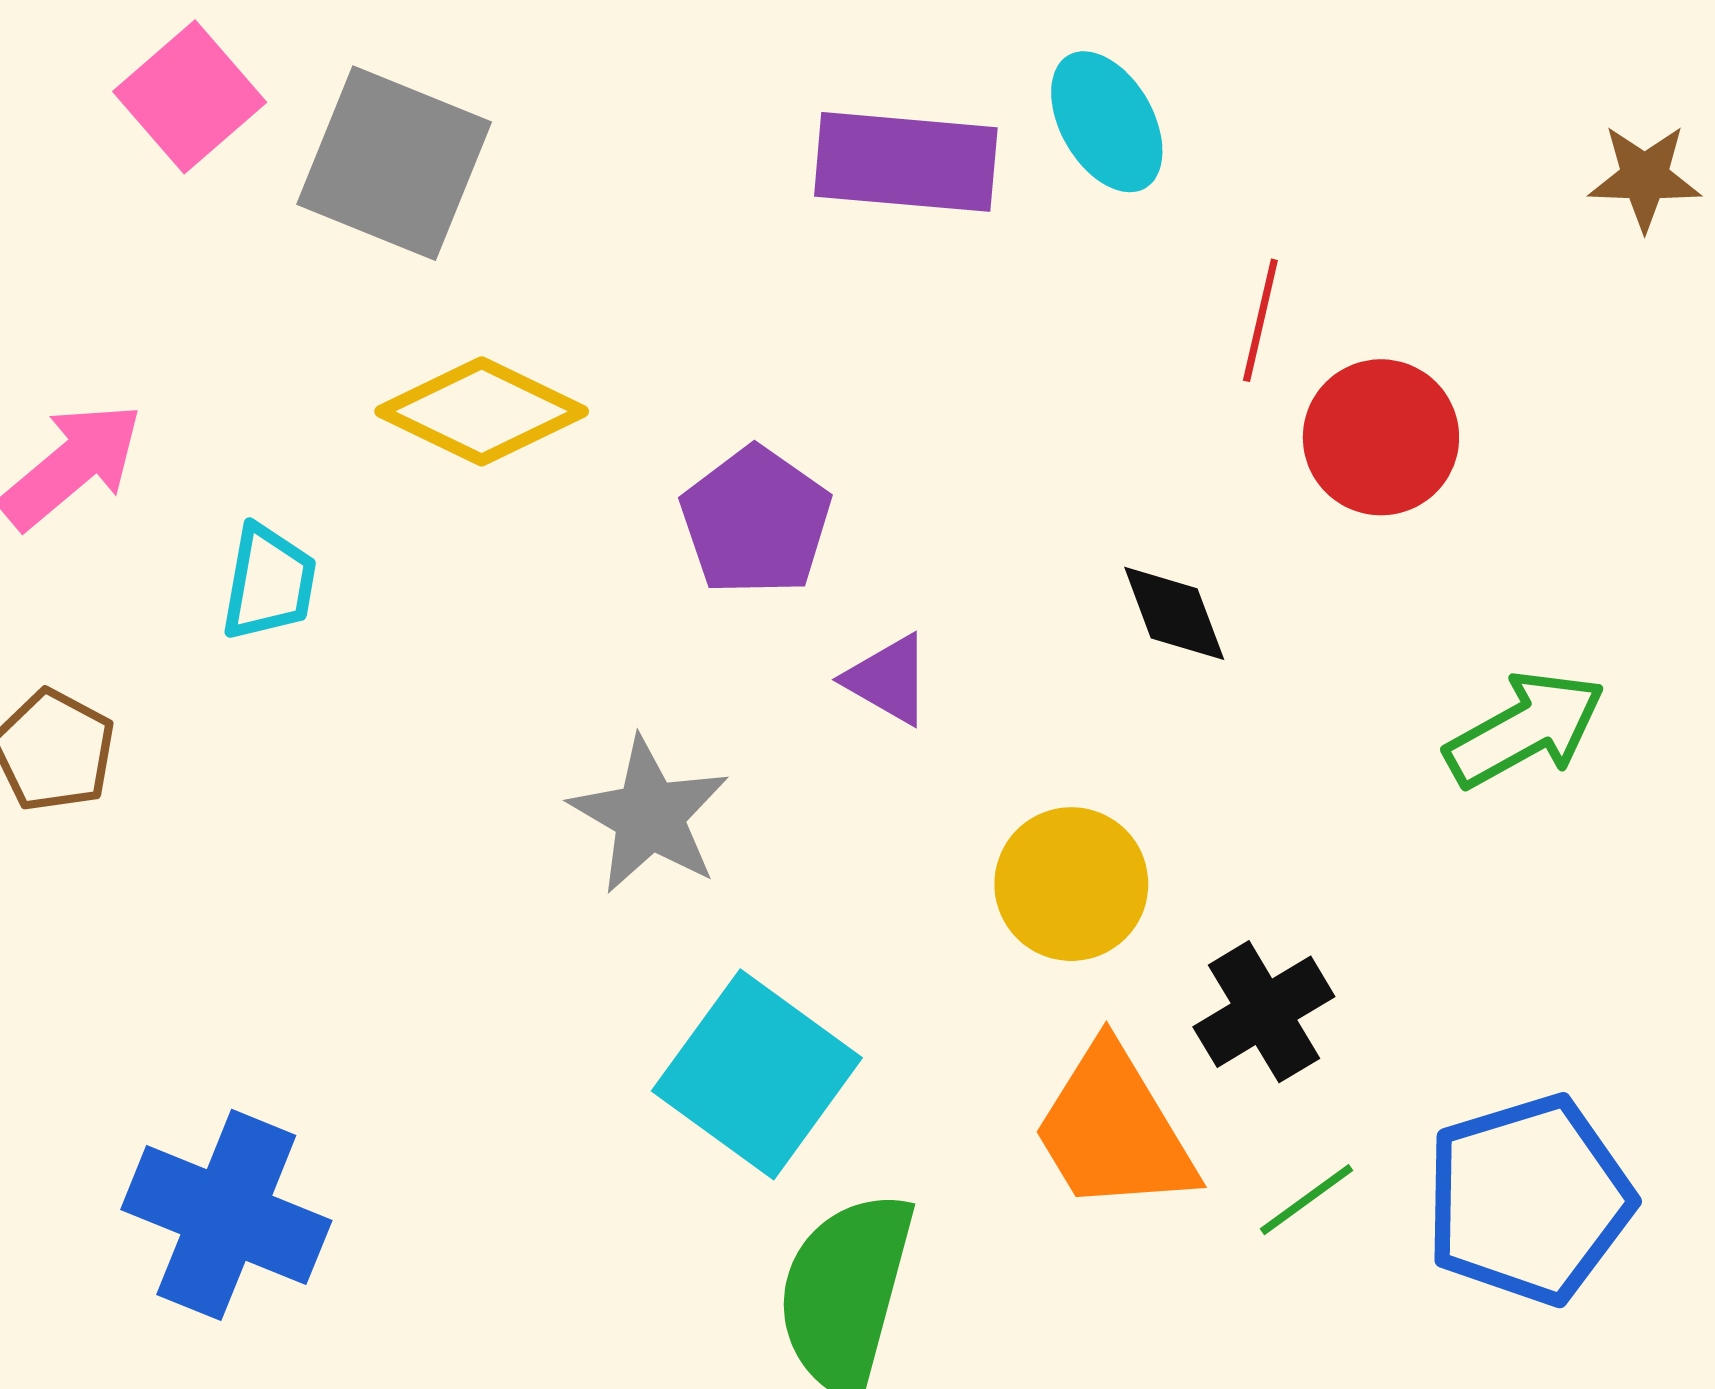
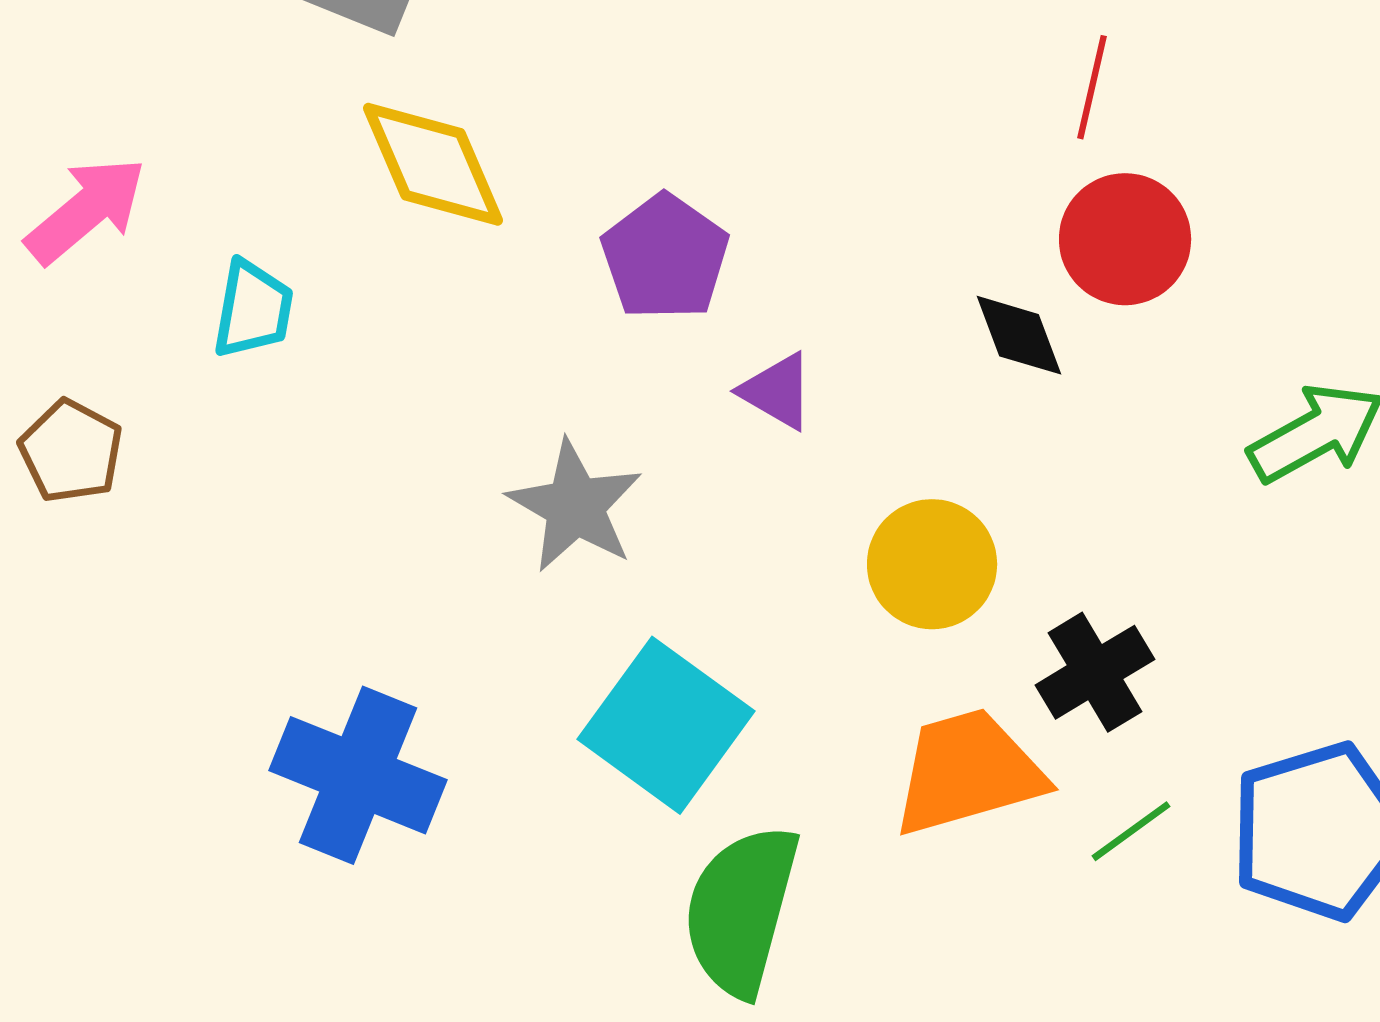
yellow diamond: (482, 411) -> (433, 164), turned 41
red circle: (1381, 437) -> (1125, 239), moved
orange trapezoid: (1114, 1130) -> (968, 772), turned 105
blue cross: (226, 1215) -> (358, 775), moved

